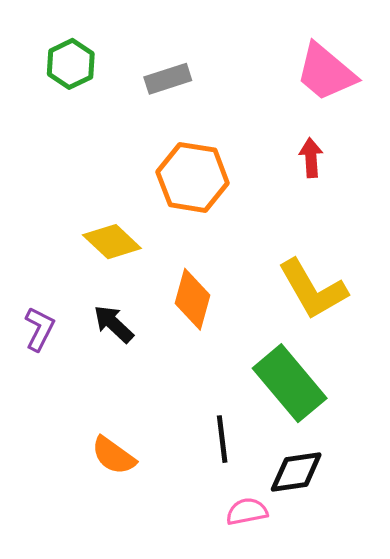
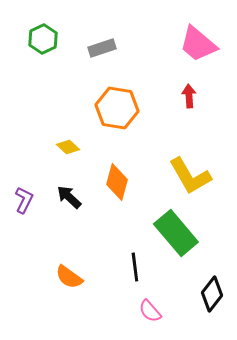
yellow diamond: (112, 242) -> (68, 147), size x0.7
black diamond: (296, 472) -> (212, 294), moved, turned -44
pink semicircle: (247, 512) -> (150, 311), turned -120

